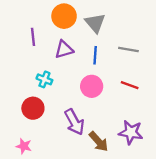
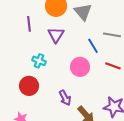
purple triangle: (64, 49) -> (56, 35), turned -42
blue line: (95, 55) -> (93, 46), moved, turned -35
purple arrow: (74, 122) -> (65, 98), size x0.7

